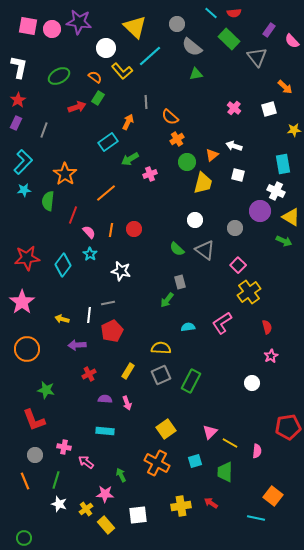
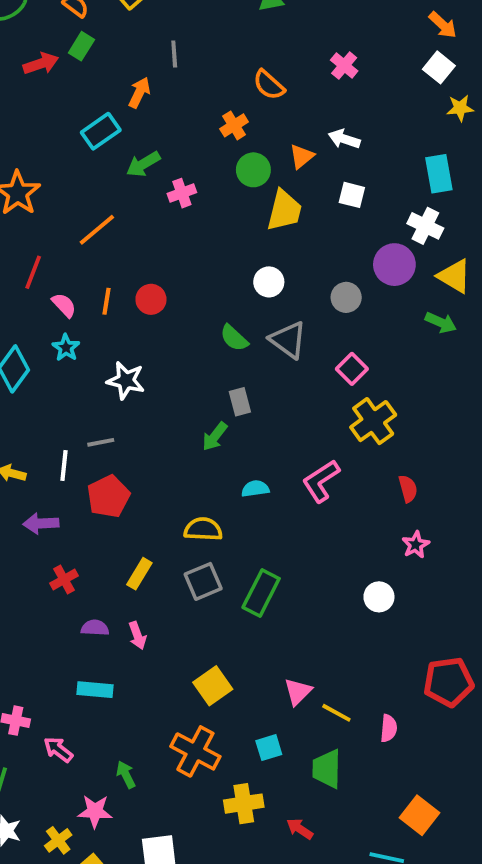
white square: (269, 109) -> (439, 67), moved, turned -35
orange semicircle: (170, 117) -> (269, 85), moved
yellow cross: (181, 506) -> (244, 804), moved

